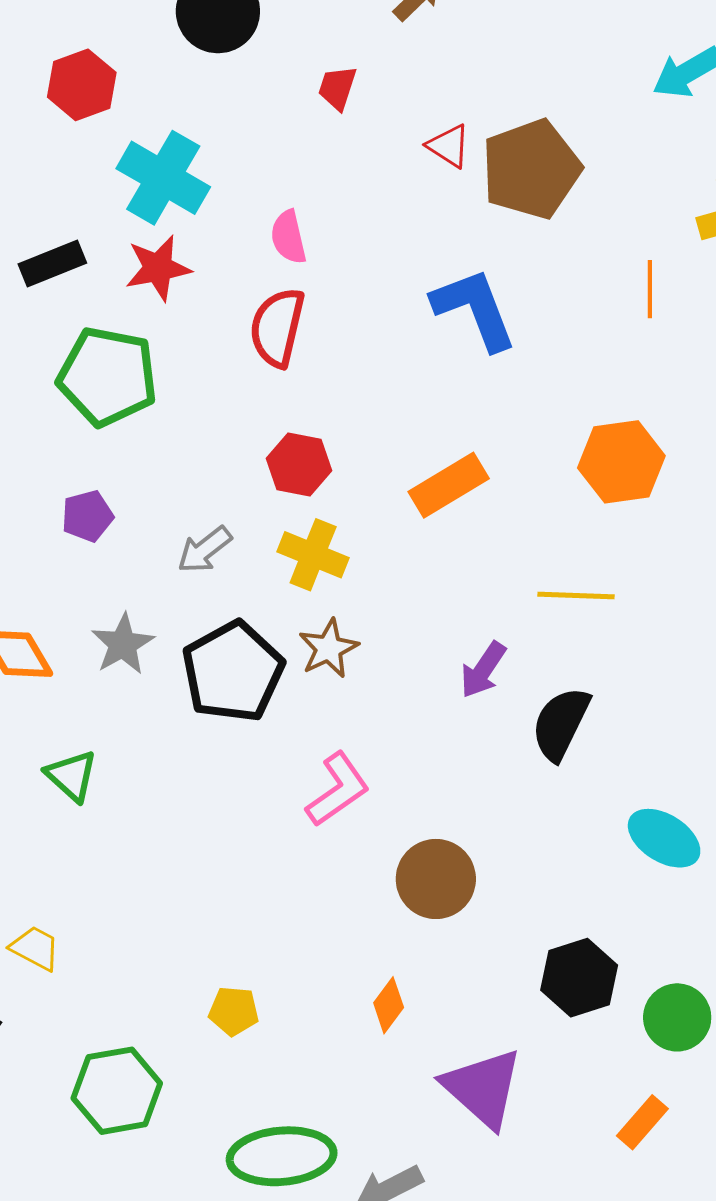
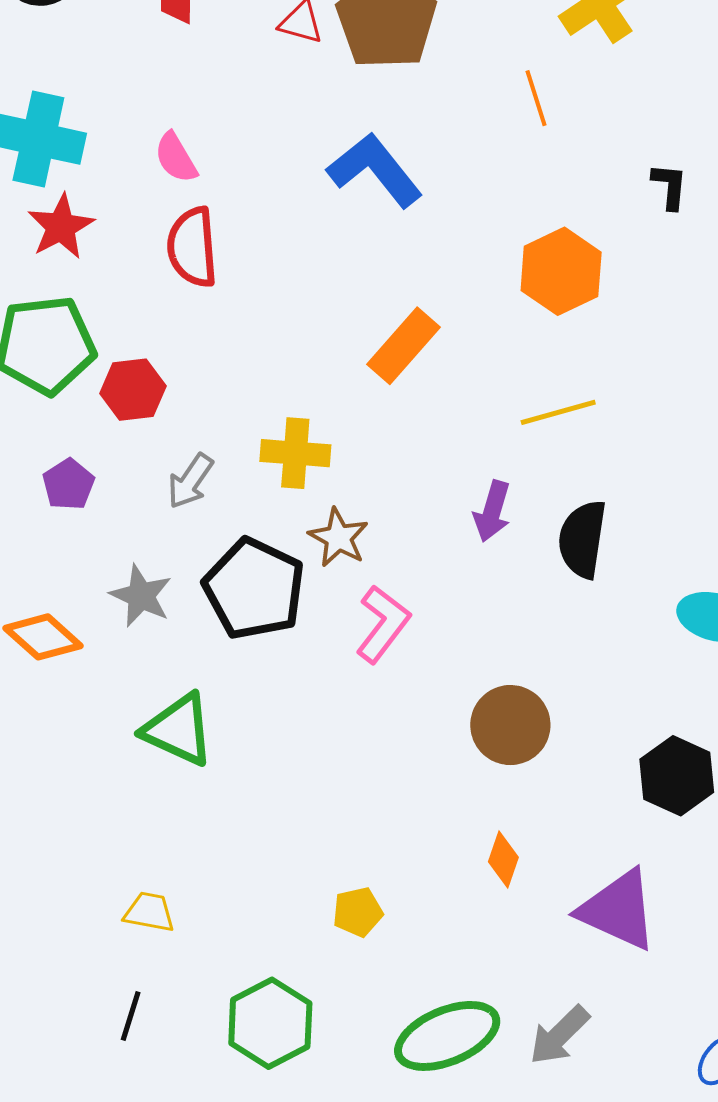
red hexagon: (299, 464) -> (133, 390), moved
green triangle: (72, 776) -> (178, 730), moved, size x1.4
pink L-shape: (338, 790) -> (383, 624), moved

